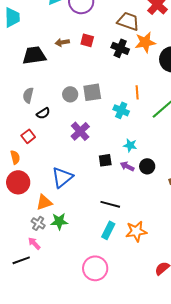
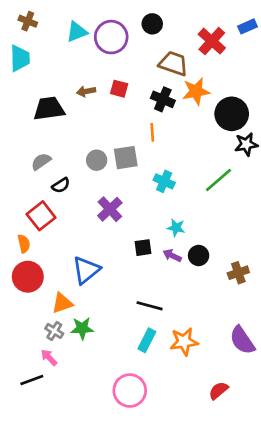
orange line: (137, 92) -> (152, 132), moved
gray semicircle: (28, 95) -> (41, 162), turned 42
red square: (28, 136) -> (41, 216), size x1.5

